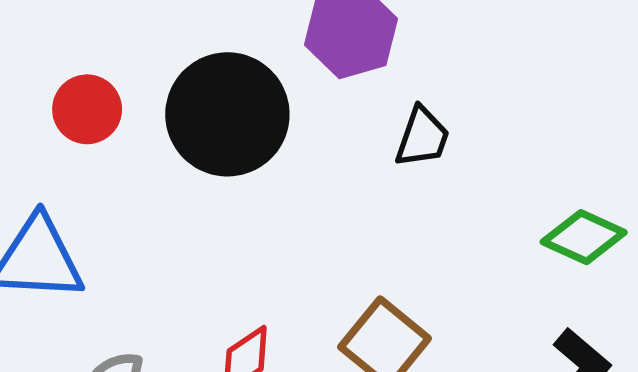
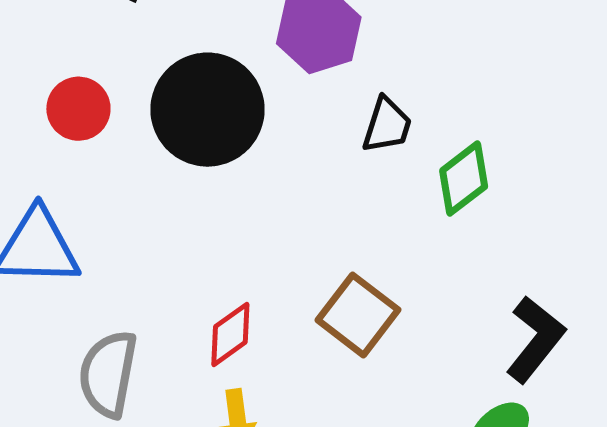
green diamond: (584, 237) -> (464, 179), moved, turned -60

